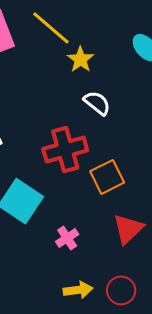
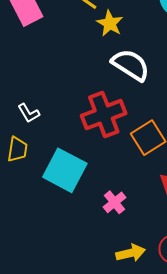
white semicircle: (97, 103) -> (131, 65), size x1.4

